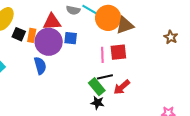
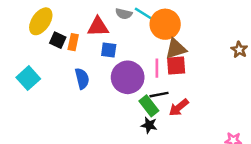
brown triangle: (125, 25) -> (176, 49), moved
blue square: (71, 38) -> (109, 50), moved
purple circle: (49, 42) -> (128, 77), moved

